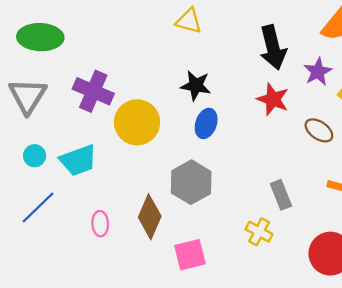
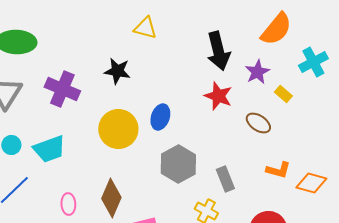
black star: (196, 85) -> (117, 71), moved
yellow circle: (137, 122) -> (118, 129), moved
gray hexagon: (191, 182) -> (178, 164), moved

